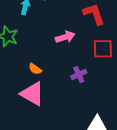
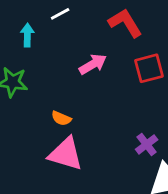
purple cross: (79, 74) -> (147, 144), moved

